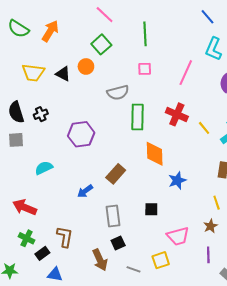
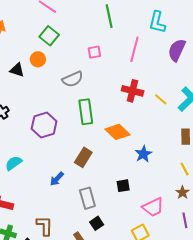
green line: (145, 34) -> (109, 16), moved
green rectangle: (138, 117) -> (86, 112), moved
orange diamond: (155, 154) -> (117, 132), turned -35

